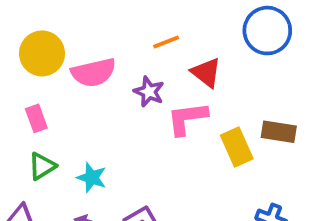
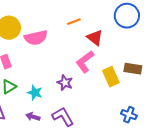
purple star: (149, 92) -> (65, 83), moved
pink L-shape: (187, 118) -> (85, 62), turned -30

